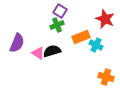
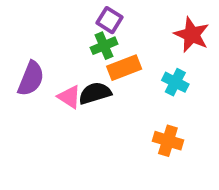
orange rectangle: (81, 37) -> (124, 68), moved
orange cross: (106, 77) -> (168, 141), moved

